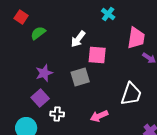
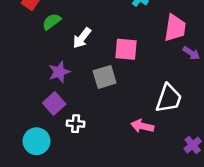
white arrow: (78, 39) -> (82, 38), moved
pink arrow: (99, 116) -> (142, 126), moved, turned 36

